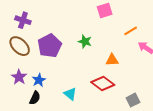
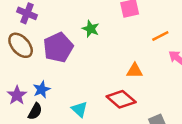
green star: (85, 41) -> (91, 29), moved
purple star: (19, 77) -> (17, 95), moved

